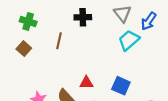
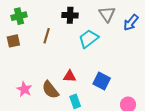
green cross: (28, 21) -> (19, 16), turned -35
cyan trapezoid: (129, 40) -> (89, 39), moved
brown square: (24, 49) -> (13, 41), turned 32

